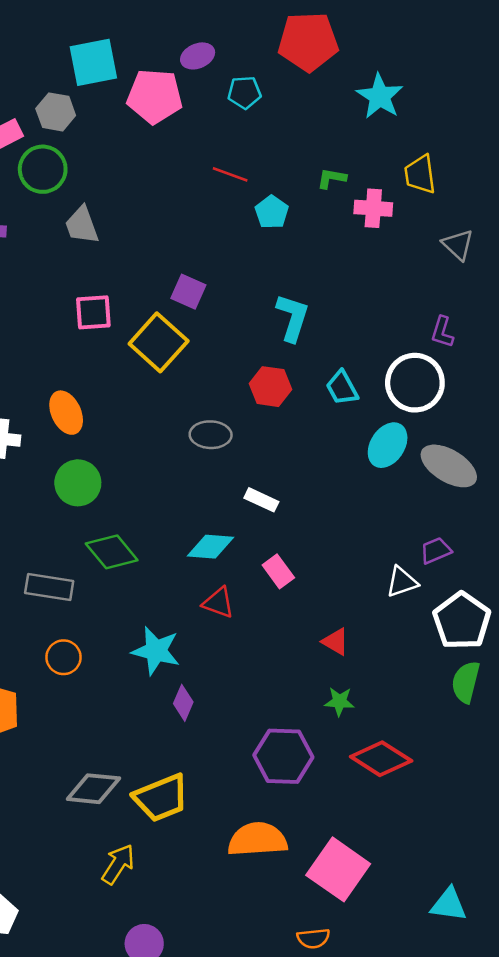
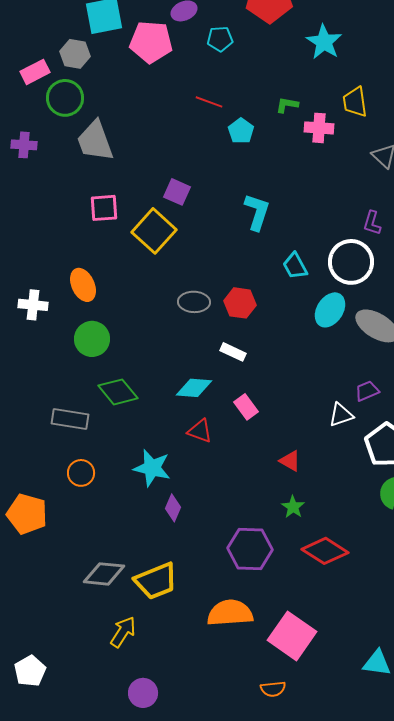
gray trapezoid: (82, 225) -> (95, 141), size x1.4
red hexagon: (270, 387) -> (240, 303), moved
green star: (339, 702) -> (293, 507), turned 30

